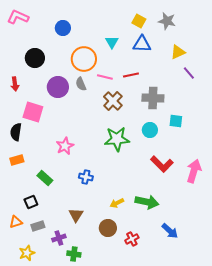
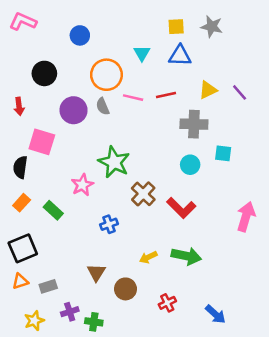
yellow square: (139, 21) -> (176, 27), turned -32
yellow triangle: (178, 52) -> (208, 90), moved
brown cross: (113, 101) -> (143, 194), moved
green star: (117, 139) -> (114, 162), moved, turned 30
orange rectangle: (17, 160) -> (22, 203), turned -32
red L-shape: (162, 164) -> (181, 208), moved
blue cross: (86, 177) -> (109, 224), turned -32
green rectangle: (45, 178) -> (53, 210), moved
black square: (31, 202) -> (23, 248), moved, size x1.6
brown circle: (108, 228) -> (125, 289), moved
blue arrow: (170, 231) -> (215, 314), moved
purple cross: (59, 238) -> (70, 312), moved

